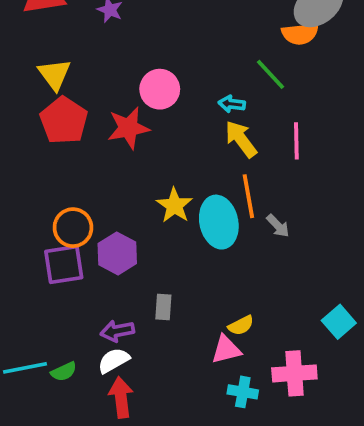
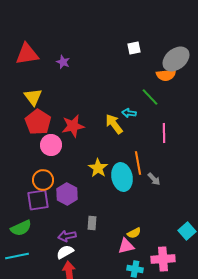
pink circle: (160, 89) -> (51, 145), moved
yellow arrow: (241, 139) -> (114, 124), moved
green semicircle: (64, 372) -> (21, 228), moved, size x1.5

